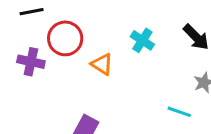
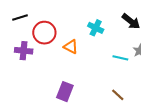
cyan line: (179, 112) -> (120, 58), moved

